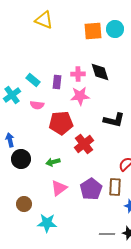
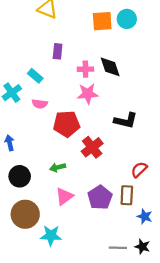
purple rectangle: (57, 82) -> (58, 51), moved
black circle: (21, 159) -> (20, 176), moved
brown circle: (24, 204) -> (25, 214), size x1.6

